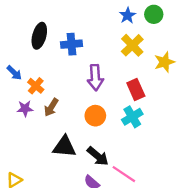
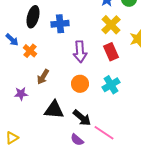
blue arrow: (14, 73) -> (12, 40), moved
orange cross: (36, 86) -> (30, 51), moved
red rectangle: (136, 89) -> (111, 52), moved
purple star: (25, 108) -> (21, 94), moved

